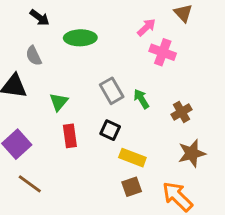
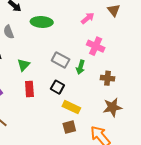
pink cross: (163, 52) -> (96, 46), moved
gray rectangle: (112, 91) -> (61, 60), turned -36
green arrow: (141, 99) -> (81, 67), turned -136
brown cross: (181, 112) -> (107, 78), turned 32

